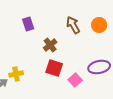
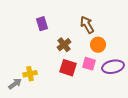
orange circle: (99, 25) -> (98, 45), moved
pink square: (75, 80) -> (89, 64), moved, turned -32

